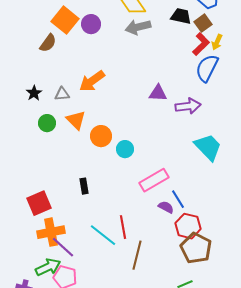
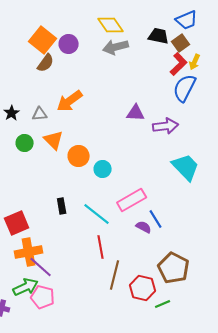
brown semicircle: (48, 43) -> (46, 63), moved
red hexagon: (188, 226) -> (143, 288), moved
cyan line: (103, 235) -> (97, 214), moved

